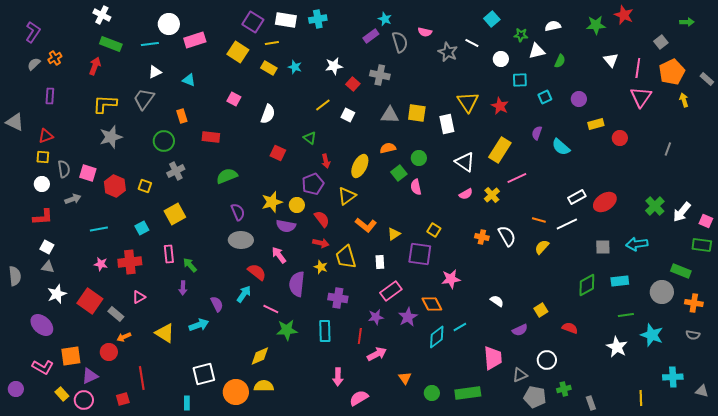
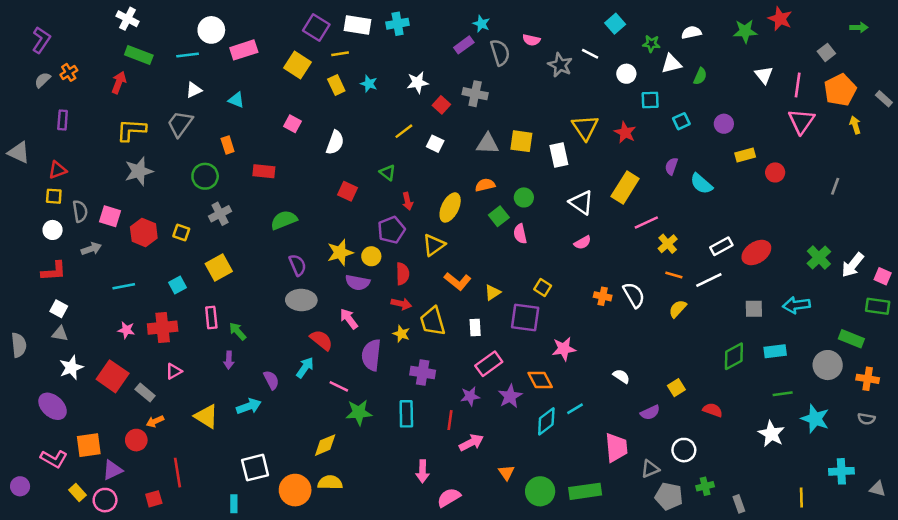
yellow rectangle: (269, 68) -> (336, 85), turned 35
yellow cross: (492, 195) -> (668, 244), moved
red semicircle: (322, 219) -> (403, 274), turned 36
green circle: (432, 393) -> (540, 491), size x1.5

